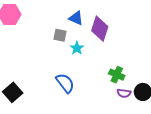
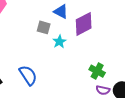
purple diamond: (100, 29) -> (84, 24), turned 40
blue semicircle: (65, 83) -> (28, 75), moved

